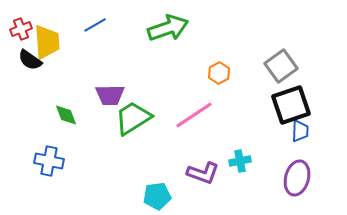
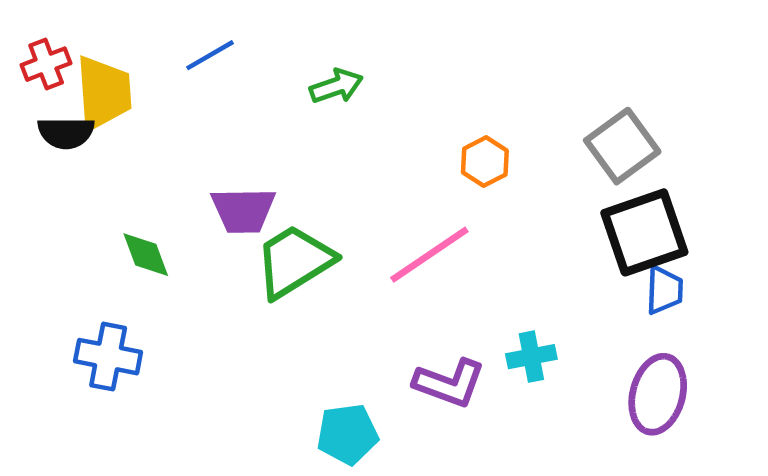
green arrow: (168, 28) -> (336, 86), moved, size x0.6
black semicircle: (30, 60) -> (66, 133), turned -35

